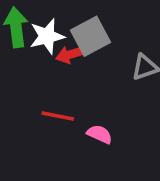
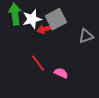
red line: (58, 116) -> (38, 63), turned 42

